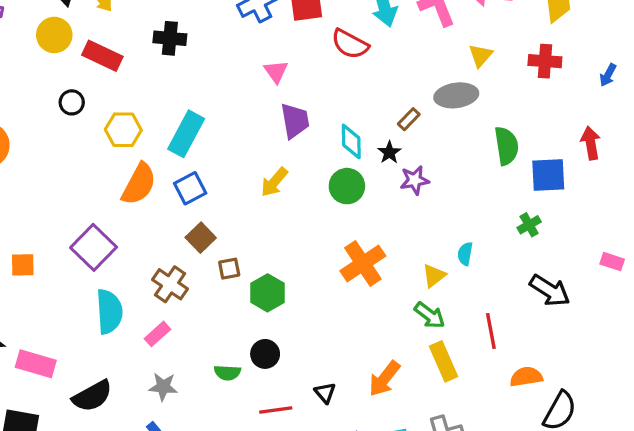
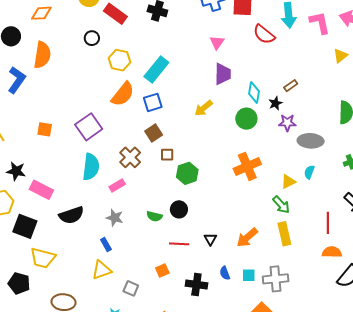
gray ellipse: (456, 95) -> (311, 141), moved
red line: (491, 331) -> (328, 223), moved

